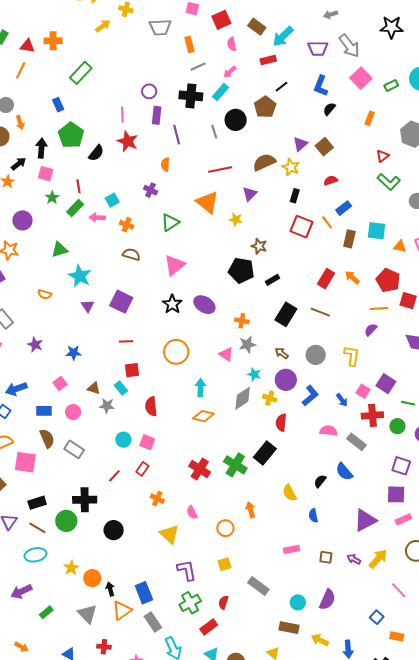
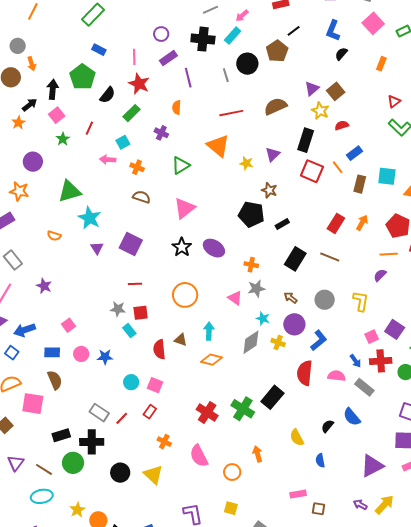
blue rectangle: (58, 105) -> (99, 50), moved, turned -40
purple rectangle: (157, 115) -> (168, 58), turned 48
yellow star: (291, 167) -> (320, 111), moved
pink square: (46, 174) -> (57, 115), turned 35
red line: (78, 186) -> (89, 128), turned 32
purple triangle: (250, 194) -> (273, 154), moved
black rectangle: (295, 196) -> (306, 140), size x1.6
green rectangle: (75, 208) -> (131, 113), moved
green triangle: (60, 250) -> (70, 191), size x1.4
orange arrow: (352, 277) -> (362, 223), turned 77
blue star: (73, 353) -> (105, 357), moved
brown triangle: (94, 388) -> (181, 340), moved
pink square: (363, 391) -> (372, 337), turned 32
blue arrow: (342, 400) -> (355, 361), moved
gray star: (107, 406) -> (118, 309), moved
red semicircle: (281, 423) -> (305, 373), moved, size x1.4
gray rectangle: (74, 449) -> (99, 413), moved
black rectangle: (37, 503) -> (61, 435), moved
pink semicircle: (192, 512) -> (199, 456), size x1.6
yellow triangle: (169, 534) -> (153, 475), moved
brown square: (326, 557) -> (318, 509), moved
yellow square: (225, 564) -> (231, 508), turned 32

